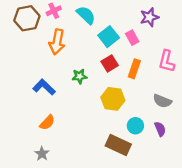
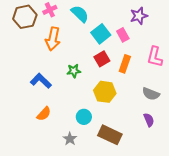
cyan circle: (135, 126) -> (84, 117), moved
gray star: (42, 154) -> (70, 139), moved

